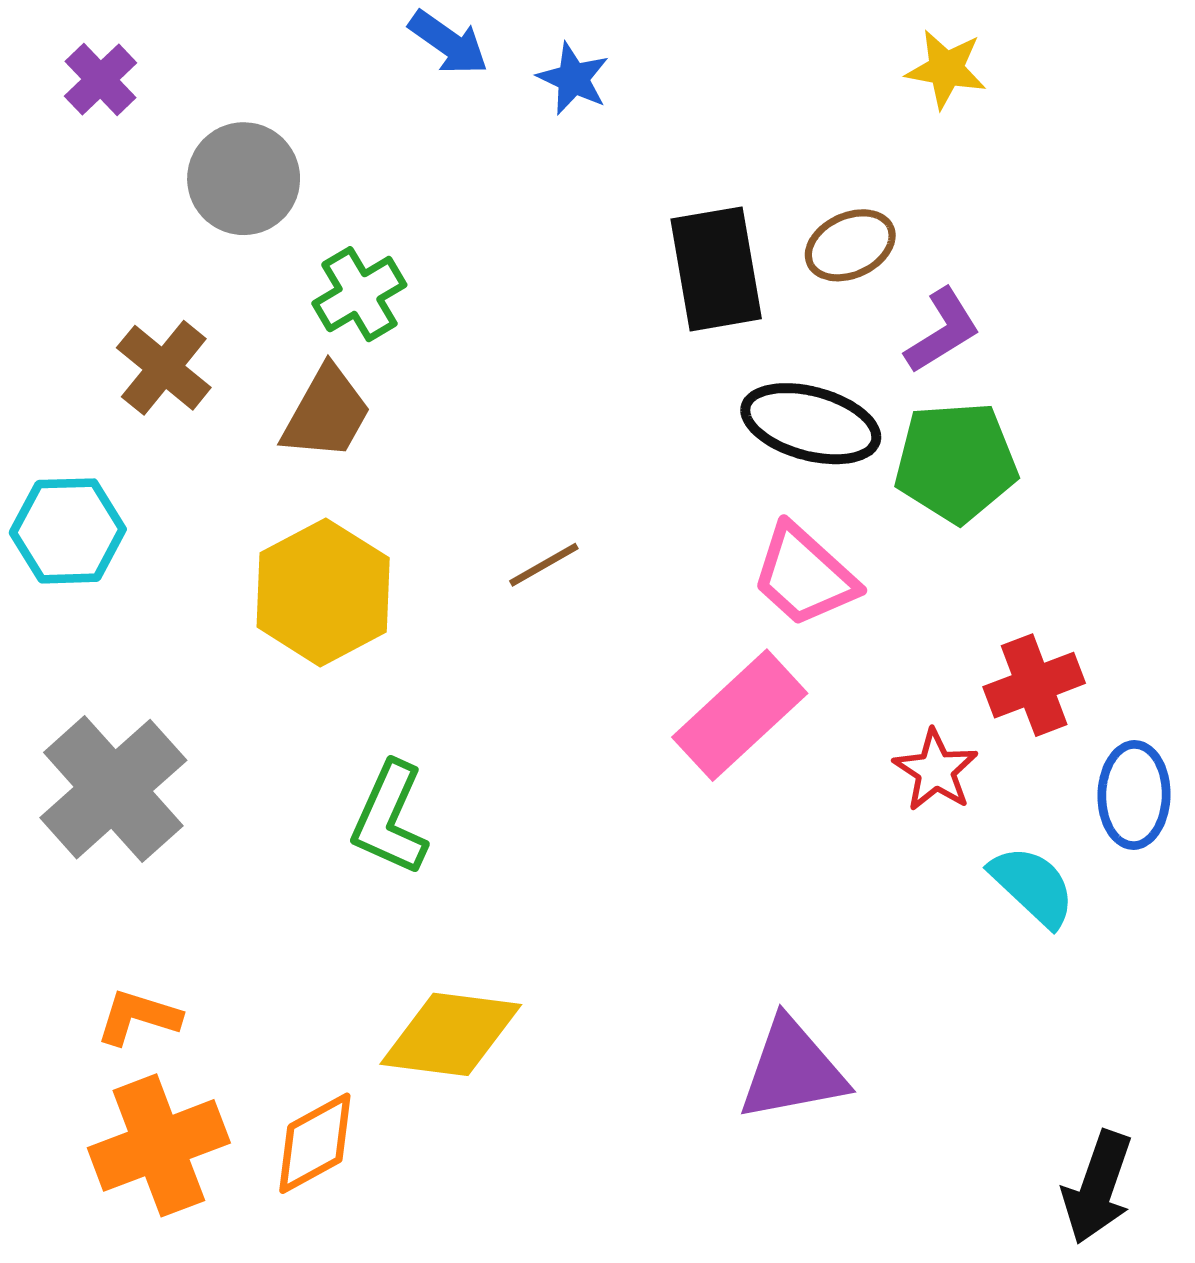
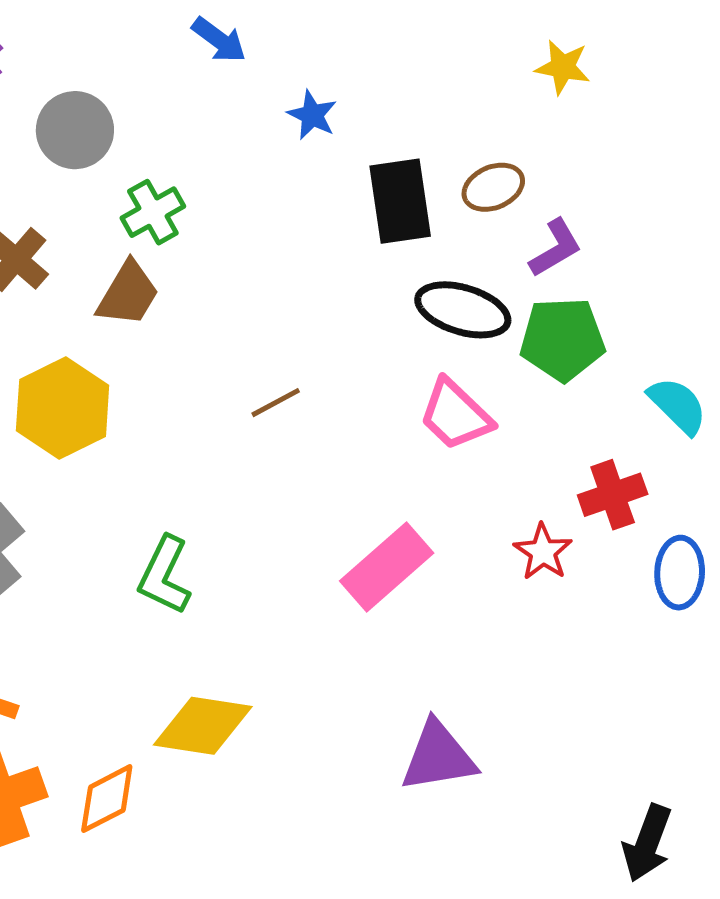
blue star: (573, 79) -> (312, 115), moved
yellow hexagon: (323, 592) -> (63, 408), moved
pink rectangle: (740, 715) -> (387, 567), moved
cyan semicircle: (1033, 886) -> (678, 406), moved

